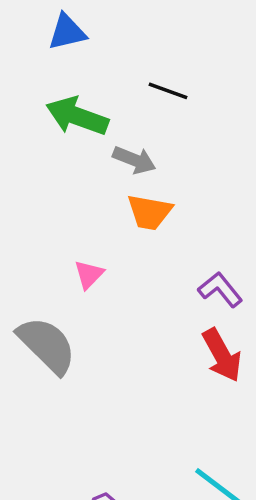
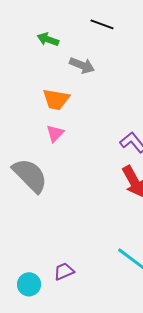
green arrow: (77, 116) -> (48, 39), size x0.6
orange trapezoid: (150, 212) -> (56, 99), moved

